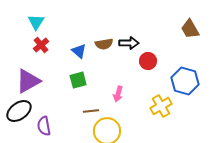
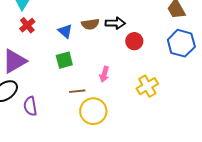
blue hexagon: (185, 81) -> (181, 43), moved

